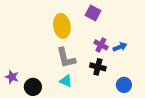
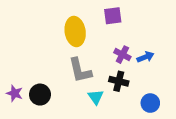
purple square: (93, 13) -> (113, 16), turned -35
cyan triangle: (66, 81) -> (96, 97), moved, turned 32
black circle: (33, 87) -> (40, 95), moved

